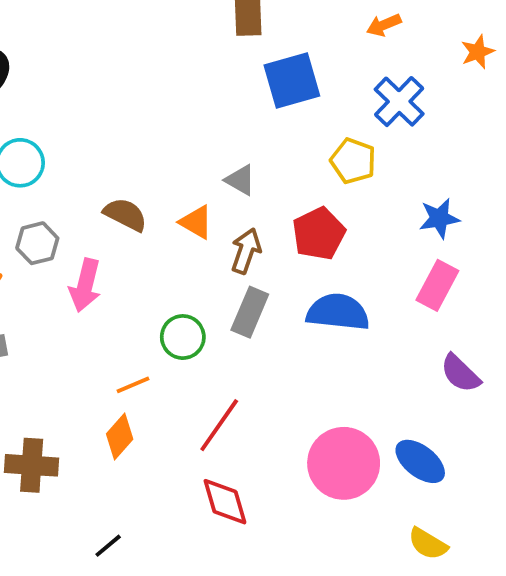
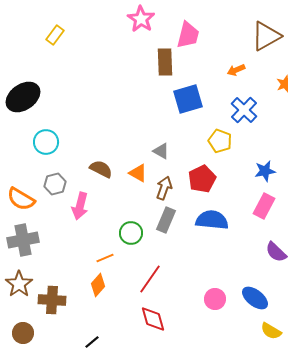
pink circle: (344, 463) -> (215, 299), size x0.6
yellow semicircle: (428, 544) -> (271, 331), moved

